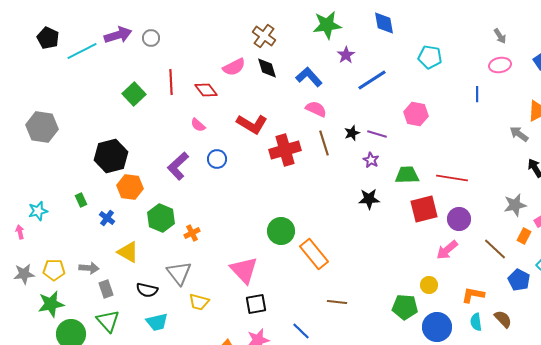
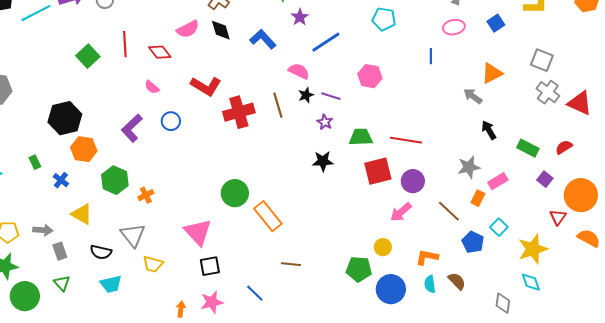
pink semicircle: (316, 109) -> (299, 71), moved
green triangle: (108, 321) -> (62, 283), size x0.7

